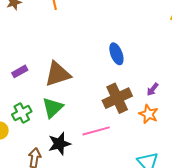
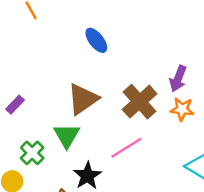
blue ellipse: (116, 54) -> (96, 40), moved
brown triangle: (58, 74) -> (83, 99), moved
purple arrow: (152, 89) -> (178, 79), size x1.5

